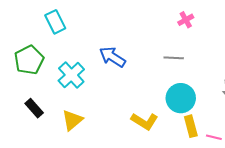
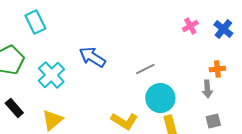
pink cross: (186, 20) -> (190, 26), moved
gray line: (174, 58) -> (145, 69), moved, turned -30

